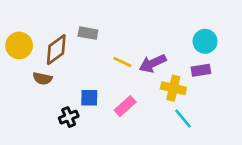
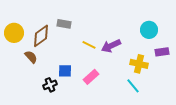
purple rectangle: (201, 70) -> (162, 52), moved
brown semicircle: (42, 79) -> (31, 57), turned -144
yellow cross: (173, 88) -> (139, 64), moved

